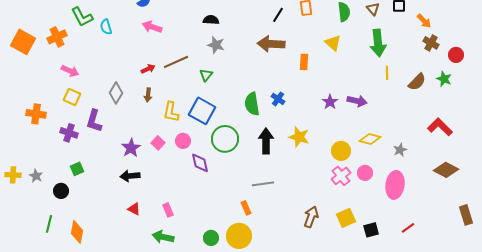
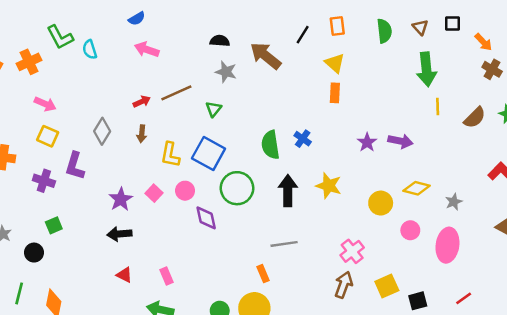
yellow triangle: (333, 43) -> (335, 63), moved
brown arrow: (271, 44) -> (265, 56), moved, turned 36
pink cross: (341, 176) -> (352, 251), moved

